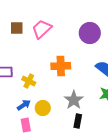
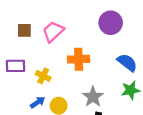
brown square: (17, 28) -> (24, 30), moved
pink trapezoid: (42, 29) -> (53, 32), moved

